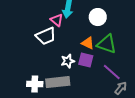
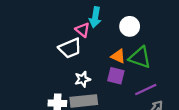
white star: (68, 61) -> (83, 79), moved
purple line: (112, 72) -> (146, 89), turned -66

